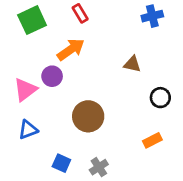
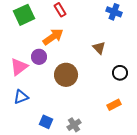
blue cross: (152, 16) -> (114, 12), turned 35
brown triangle: (132, 64) -> (99, 48), turned 32
brown circle: (88, 116) -> (66, 75), moved

